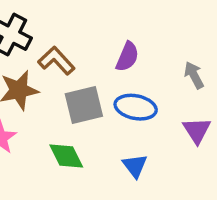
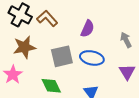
brown L-shape: (56, 61) -> (47, 18), moved

